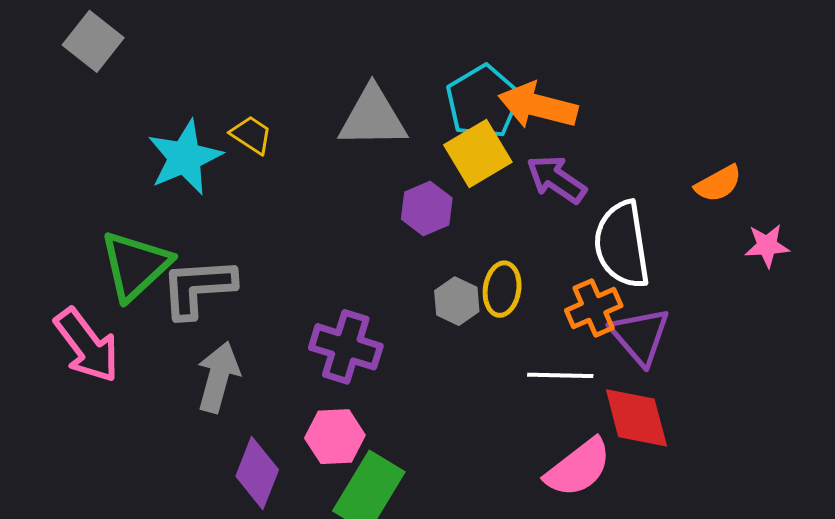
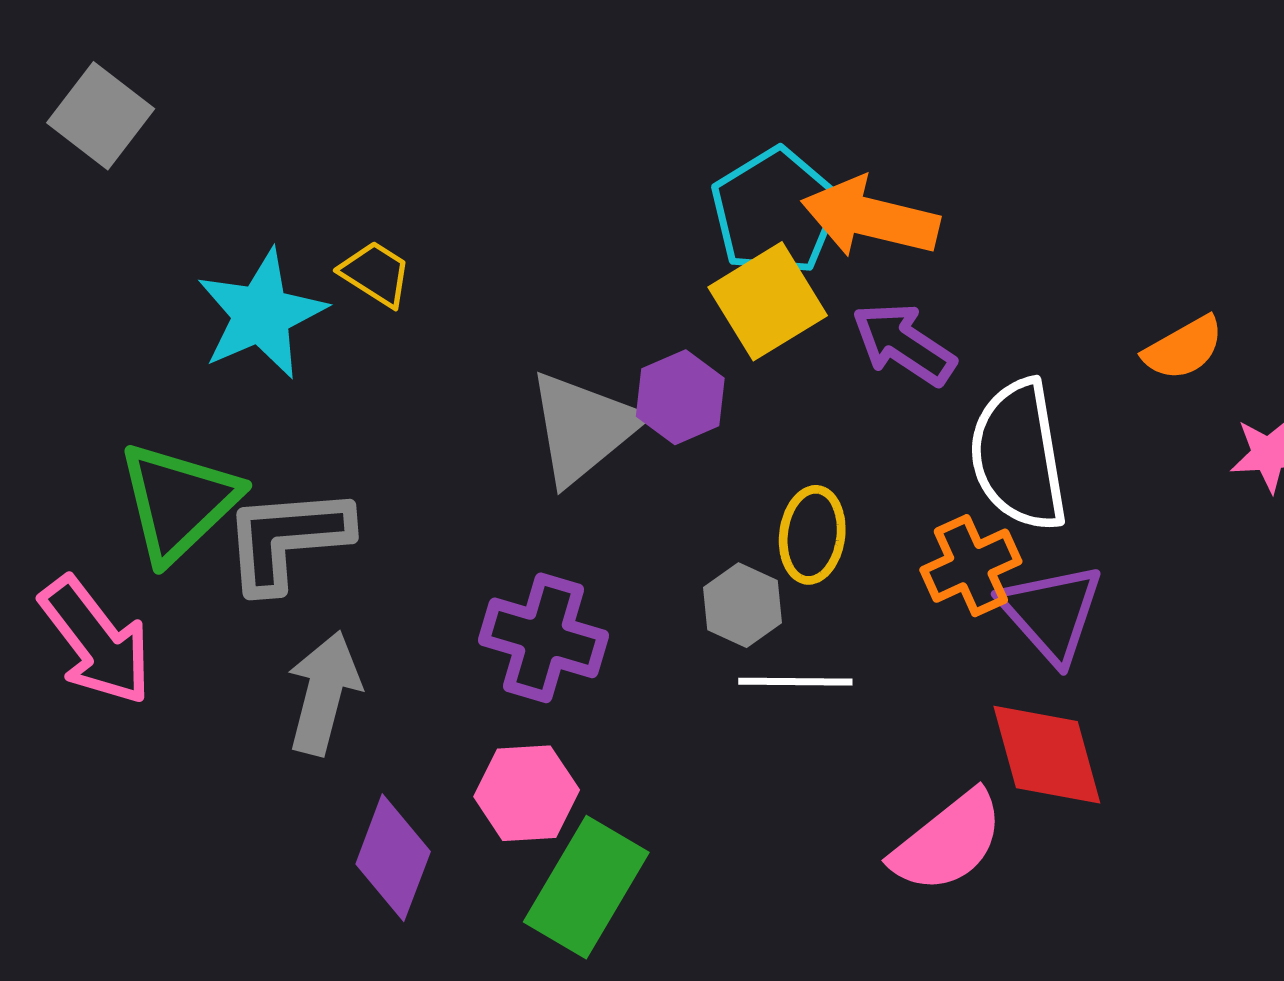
gray triangle: (373, 117) -> (583, 428), moved, turned -38
gray hexagon: (457, 301) -> (742, 605), moved
white line: (560, 375) -> (795, 682), moved

